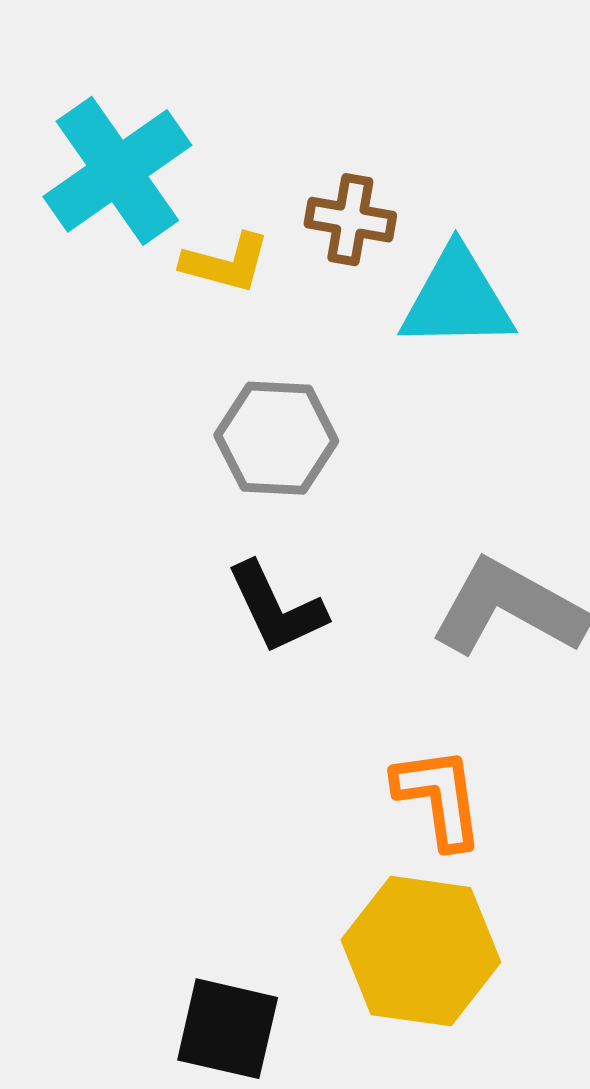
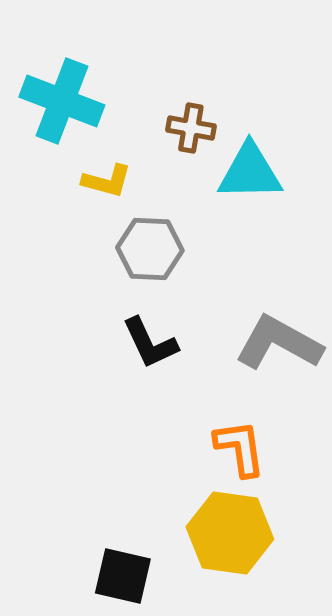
cyan cross: (117, 171) -> (62, 101), turned -34
yellow L-shape: (226, 263) -> (107, 181), moved

